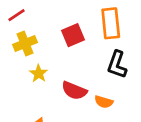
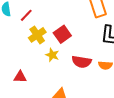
red square: (73, 35) -> (62, 34), moved

